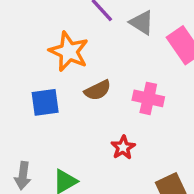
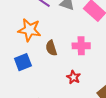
brown semicircle: (98, 90) -> (51, 48), turned 112

